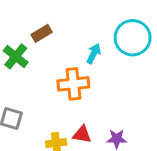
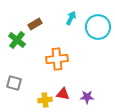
cyan arrow: (94, 54) -> (71, 18), moved

